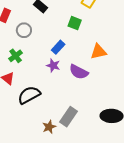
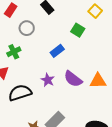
orange triangle: (98, 52) -> (98, 81), moved
purple star: (53, 65) -> (48, 80), moved

